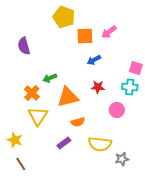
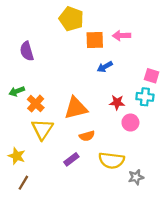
pink arrow: (109, 32) -> (122, 36), turned 35
green arrow: (50, 78) -> (17, 91), moved
red star: (98, 87) -> (117, 102), moved
brown line: (21, 164) -> (23, 183), turned 64

